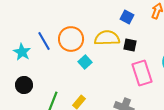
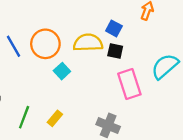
blue square: (127, 17) -> (114, 28), moved

